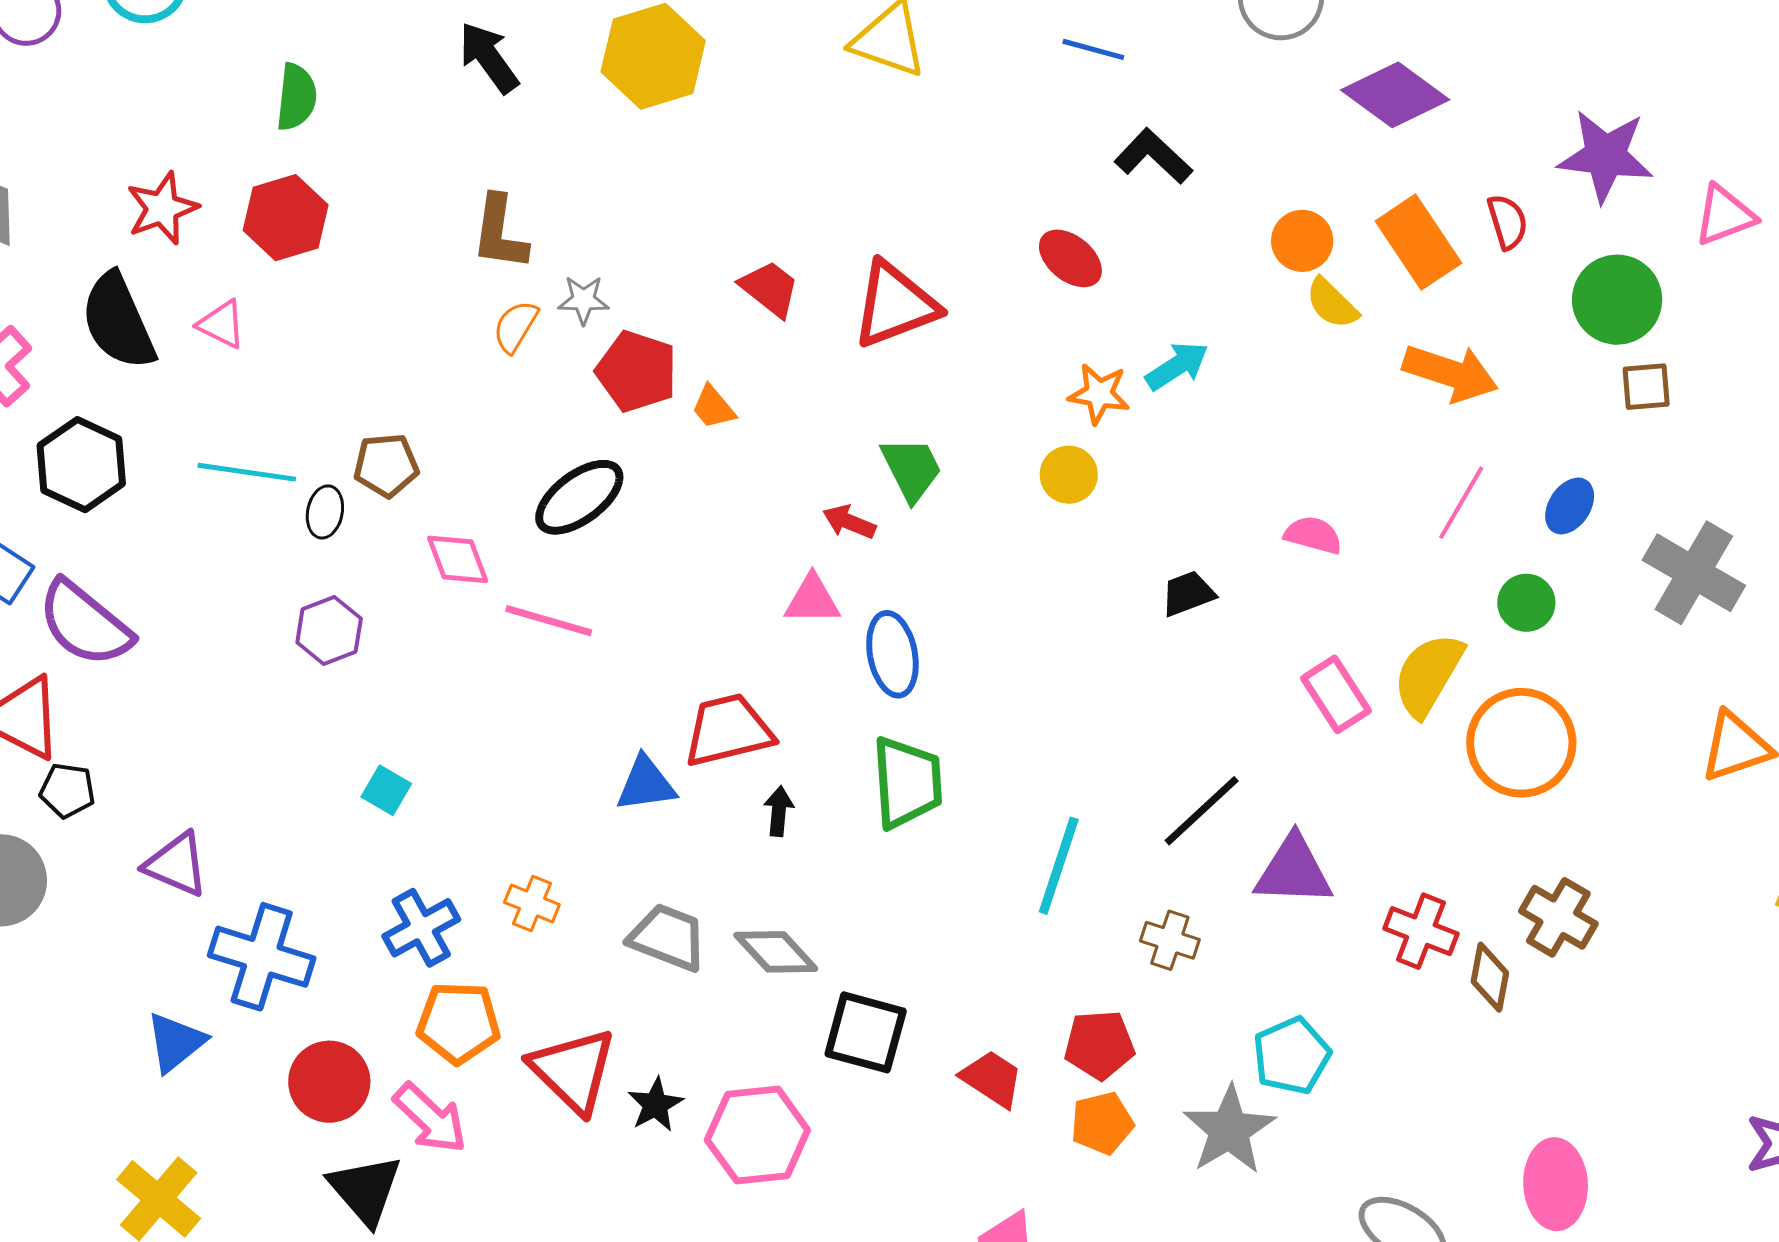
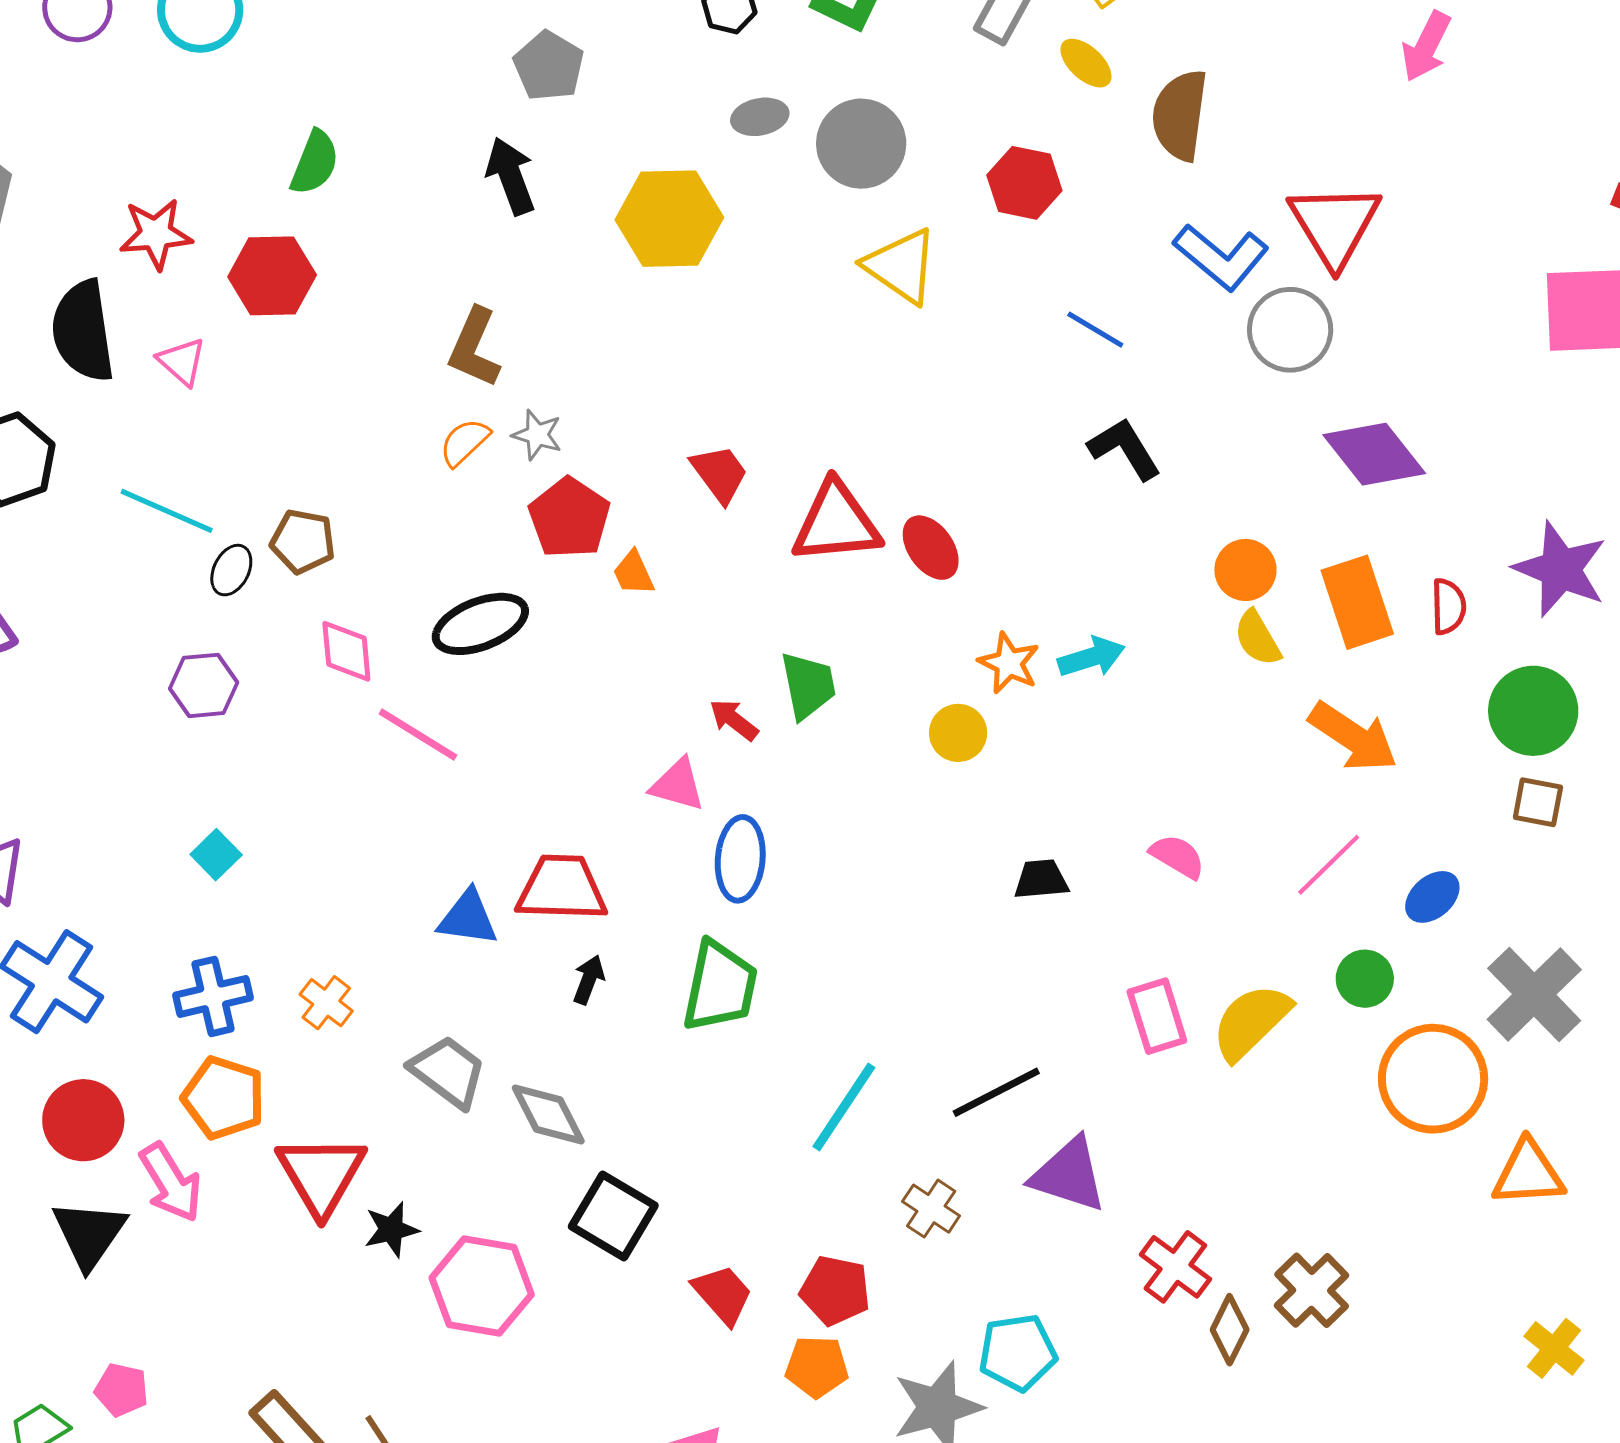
red ellipse: (1070, 258) -> (931, 548), moved
orange circle: (1521, 743) -> (1433, 1079), moved

